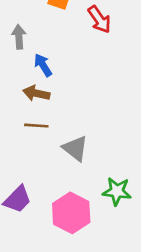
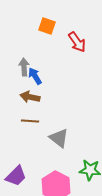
gray arrow: (19, 37) -> (24, 67), moved

